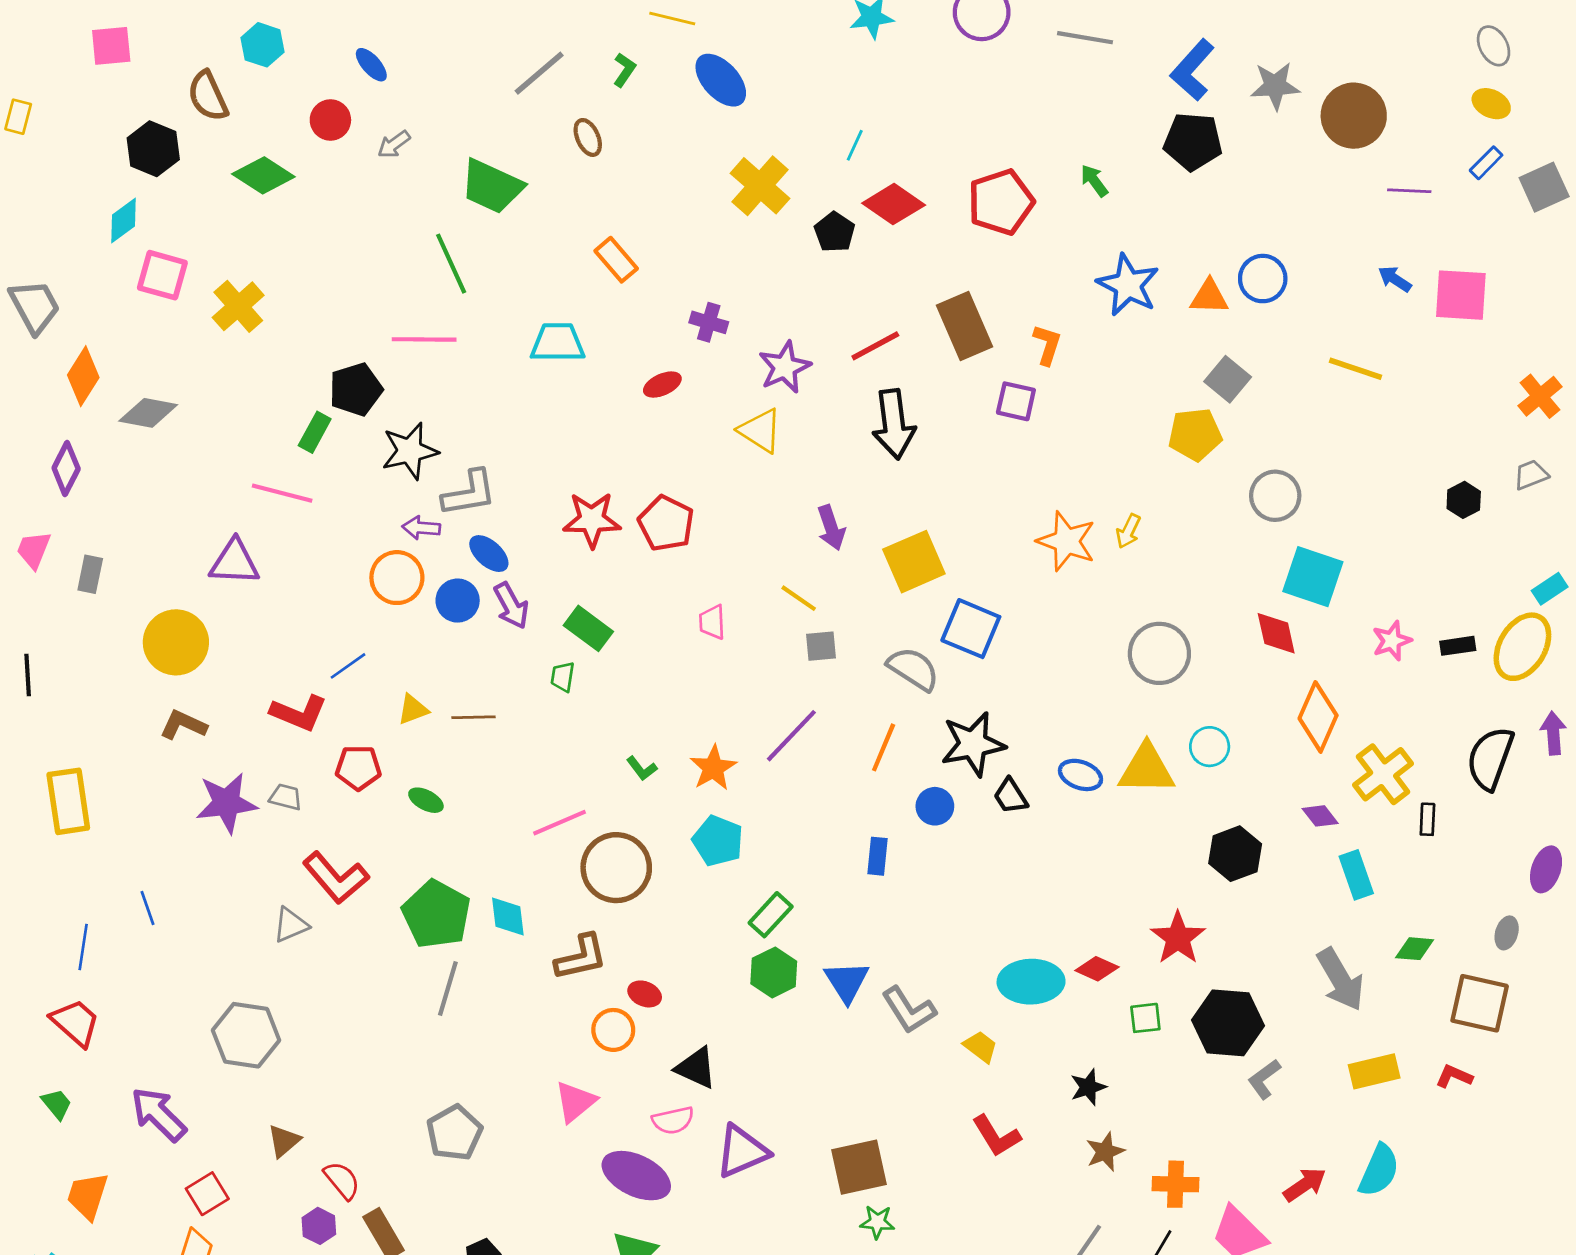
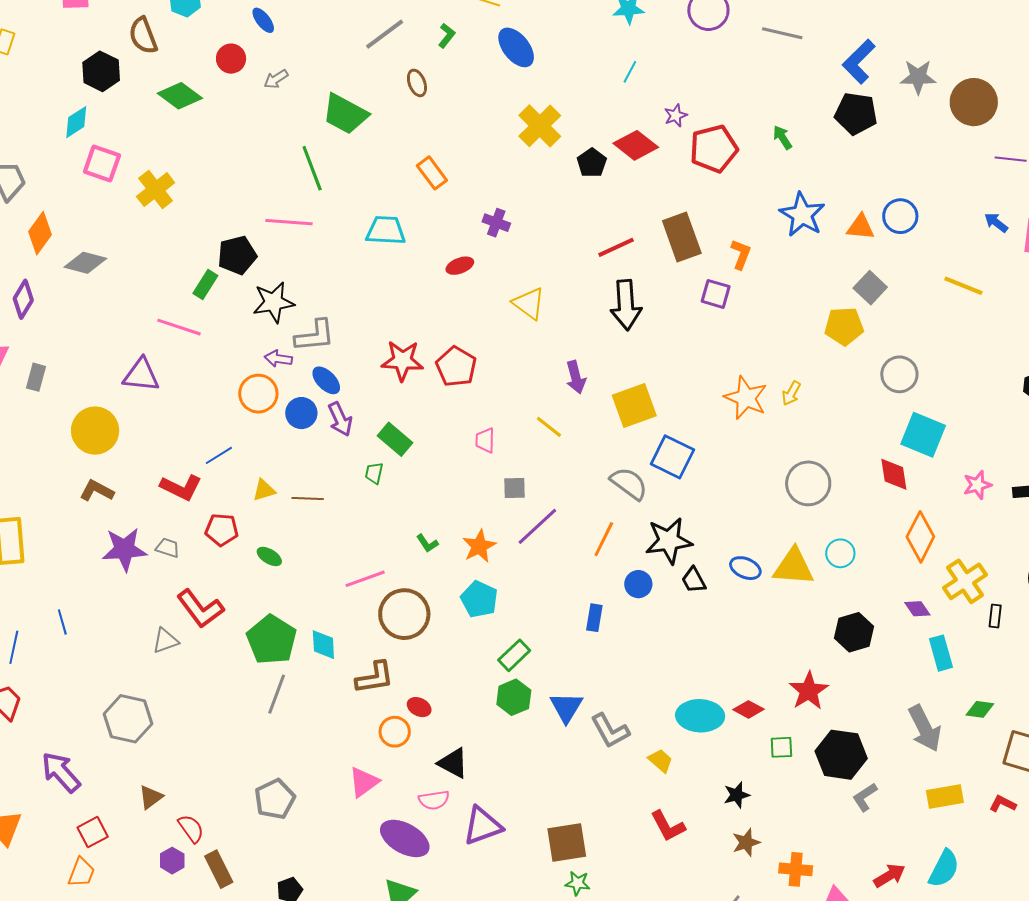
cyan line: (855, 145) -> (630, 72), moved
purple star: (785, 367) -> (676, 115), moved, size x0.6
gray square: (821, 646) -> (514, 488), moved

